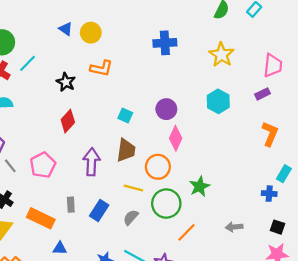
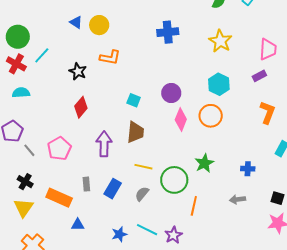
orange circle: (158, 167) -> (211, 116), moved
blue cross: (269, 194) -> (248, 169), moved
orange line: (186, 232) -> (194, 206), turned -30

